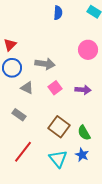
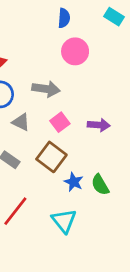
pink circle: (88, 50) -> (75, 51), moved
brown square: (59, 127) -> (51, 157), moved
blue star: (82, 155) -> (74, 182), moved

